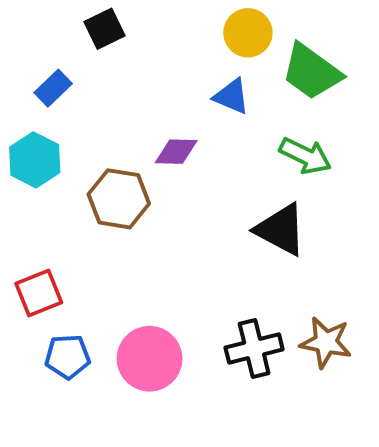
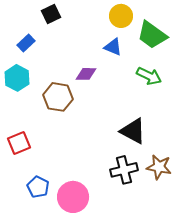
black triangle: (281, 230) -> (133, 131), moved
blue pentagon: (68, 357) -> (38, 187), moved, turned 30
pink circle: (150, 359) -> (73, 197), moved

